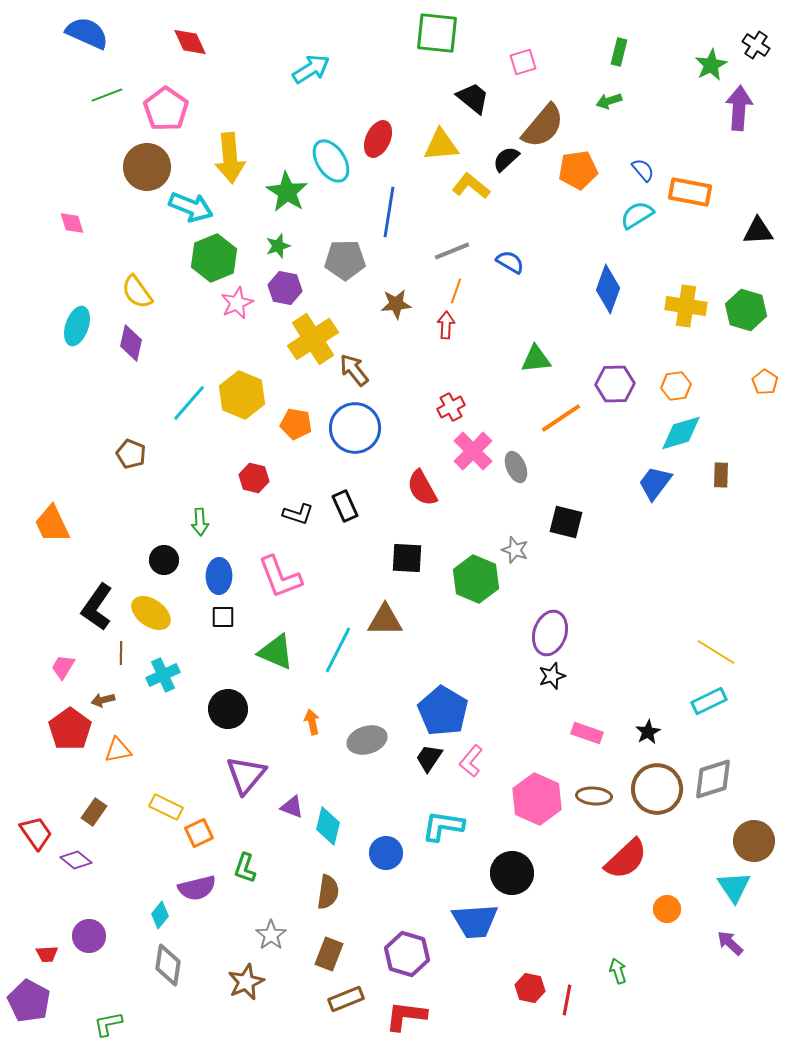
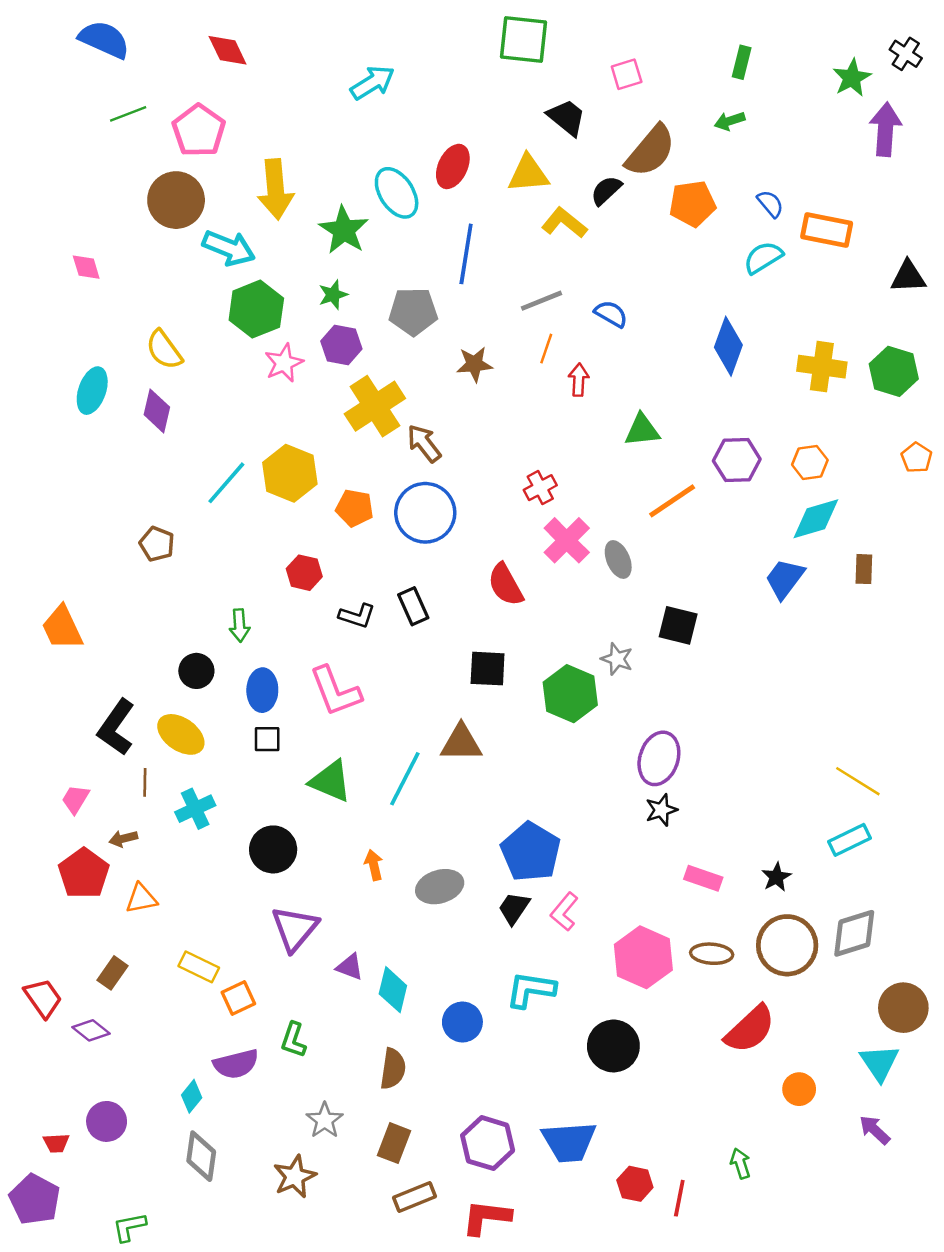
red arrow: (446, 325) -> (579, 380), moved
blue trapezoid: (475, 921) -> (569, 1142), moved

